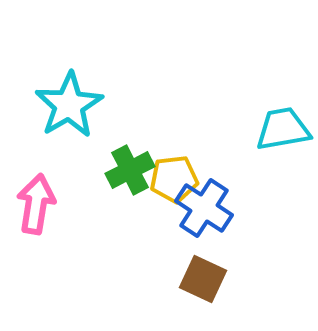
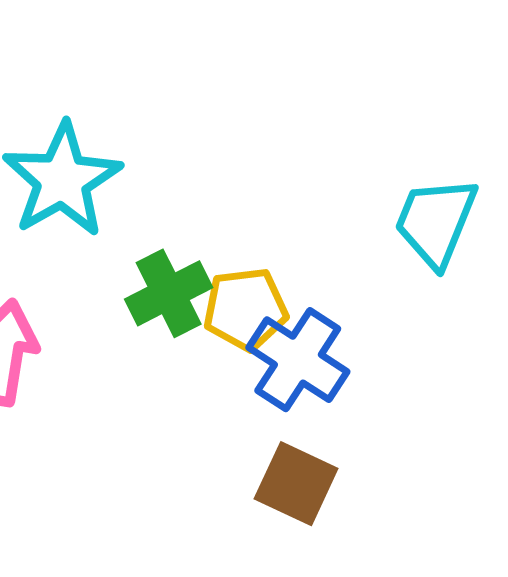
cyan trapezoid: (283, 129) -> (436, 222), turned -58

